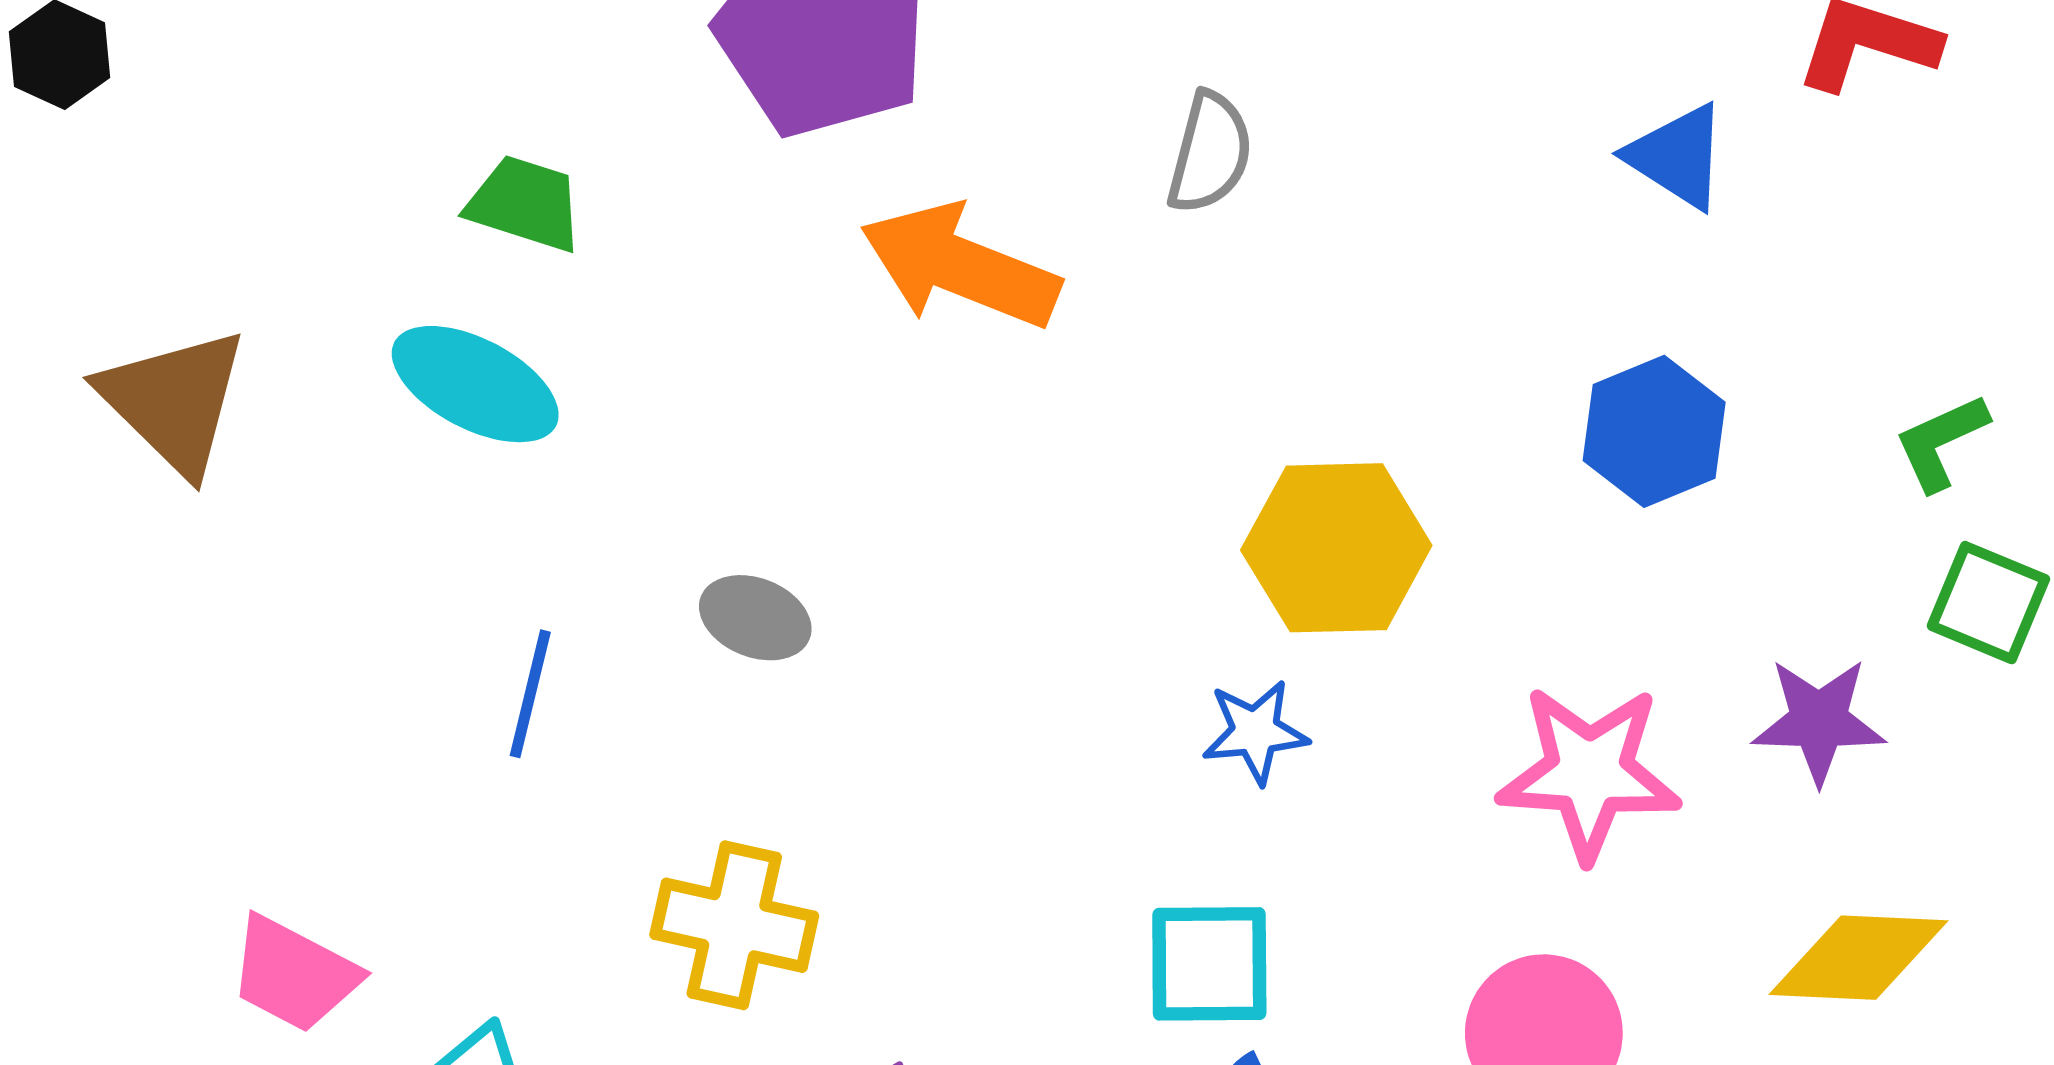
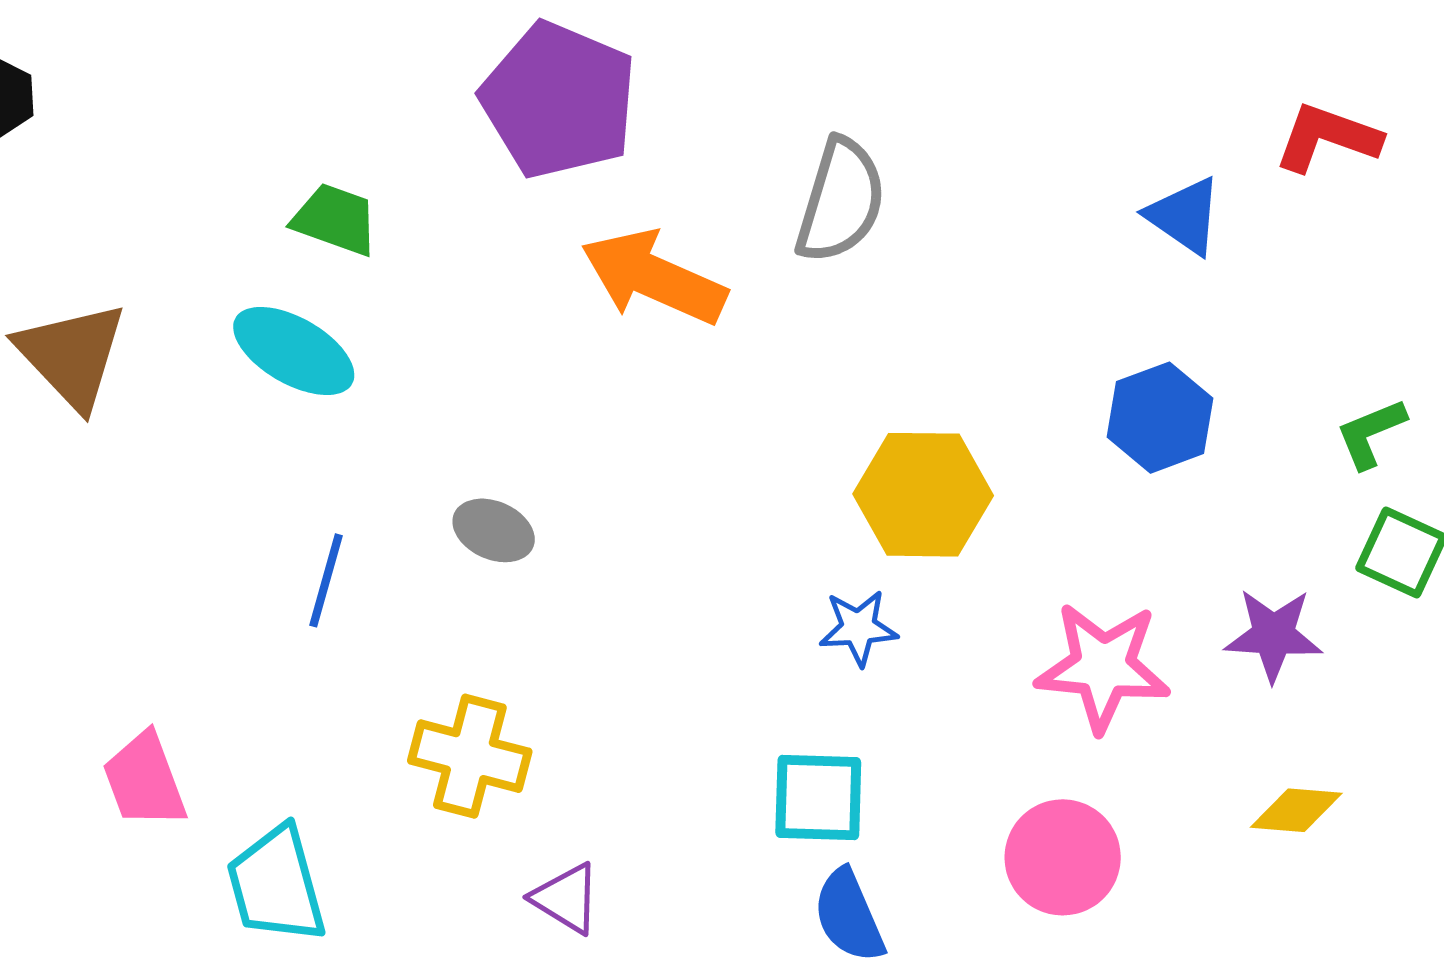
gray semicircle: (1210, 153) -> (841, 201), size x1.4
yellow diamond: (1859, 958) -> (1296, 810), size x0.7
pink trapezoid: (294, 974) -> (144, 780), turned 40

